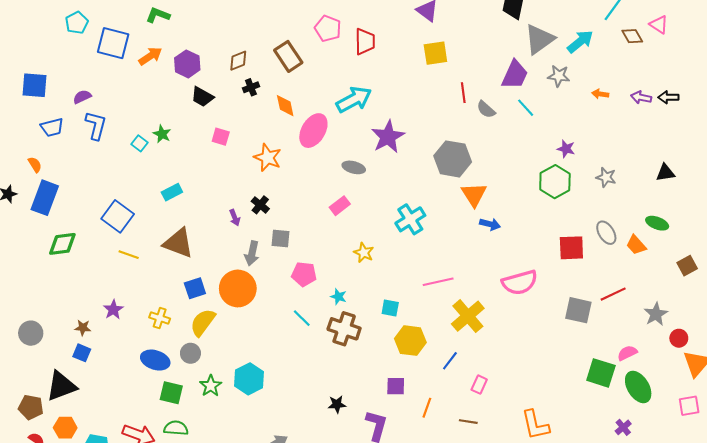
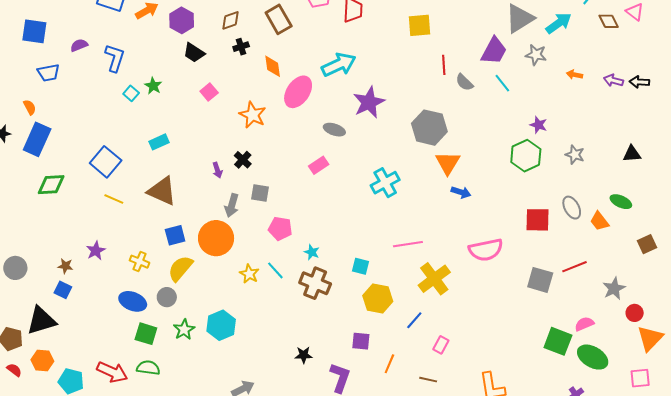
blue L-shape: (96, 125) -> (115, 58), moved
pink square: (221, 137) -> (209, 92), turned 30
yellow star: (364, 253) -> (249, 274), moved
green ellipse: (638, 387) -> (593, 357), turned -32

